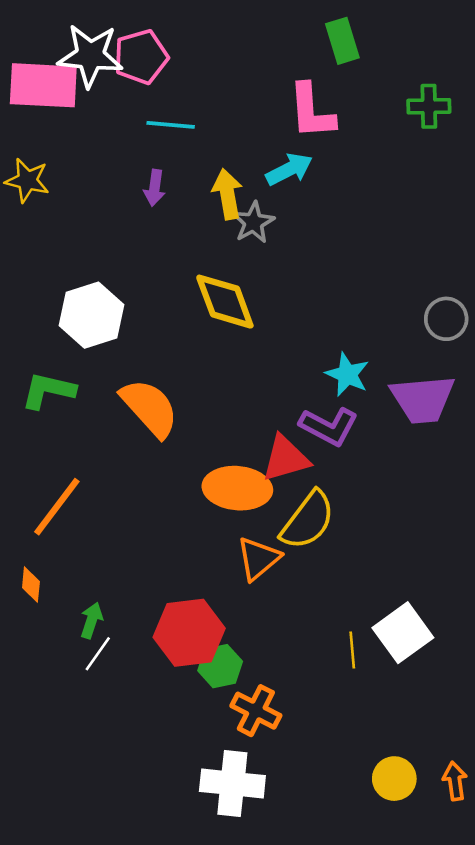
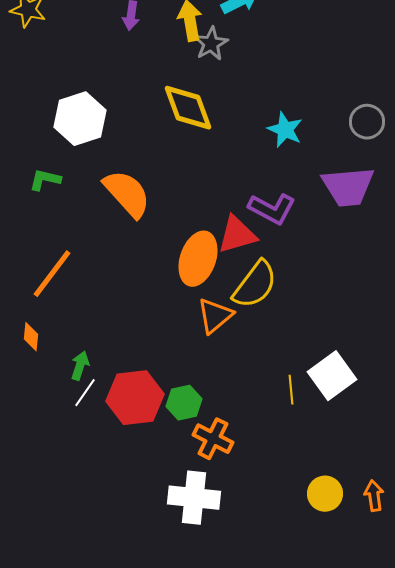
cyan star: (347, 374) -> (285, 130), moved
green L-shape: (48, 391) -> (45, 180), size x0.7
orange ellipse: (237, 488) -> (198, 259), turned -76
red hexagon: (189, 633) -> (135, 398), moved

